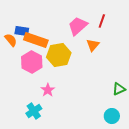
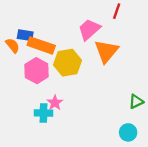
red line: (102, 21) -> (117, 11), moved
orange triangle: (93, 45) -> (106, 51), size x1.6
cyan cross: (34, 111) -> (43, 113), moved, turned 35

